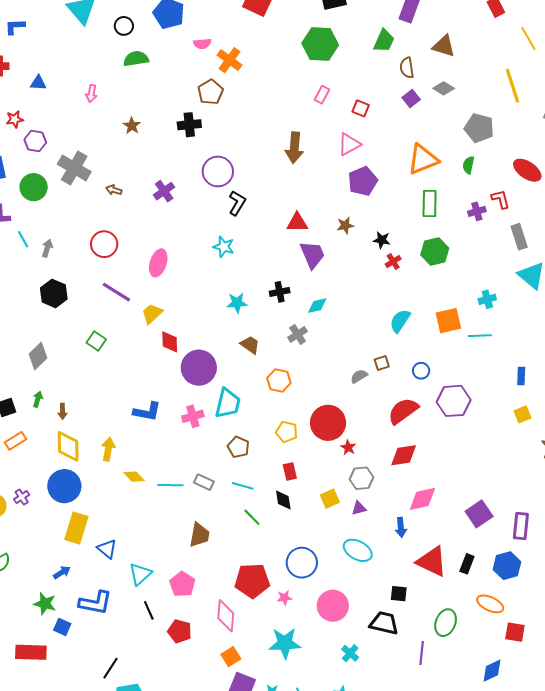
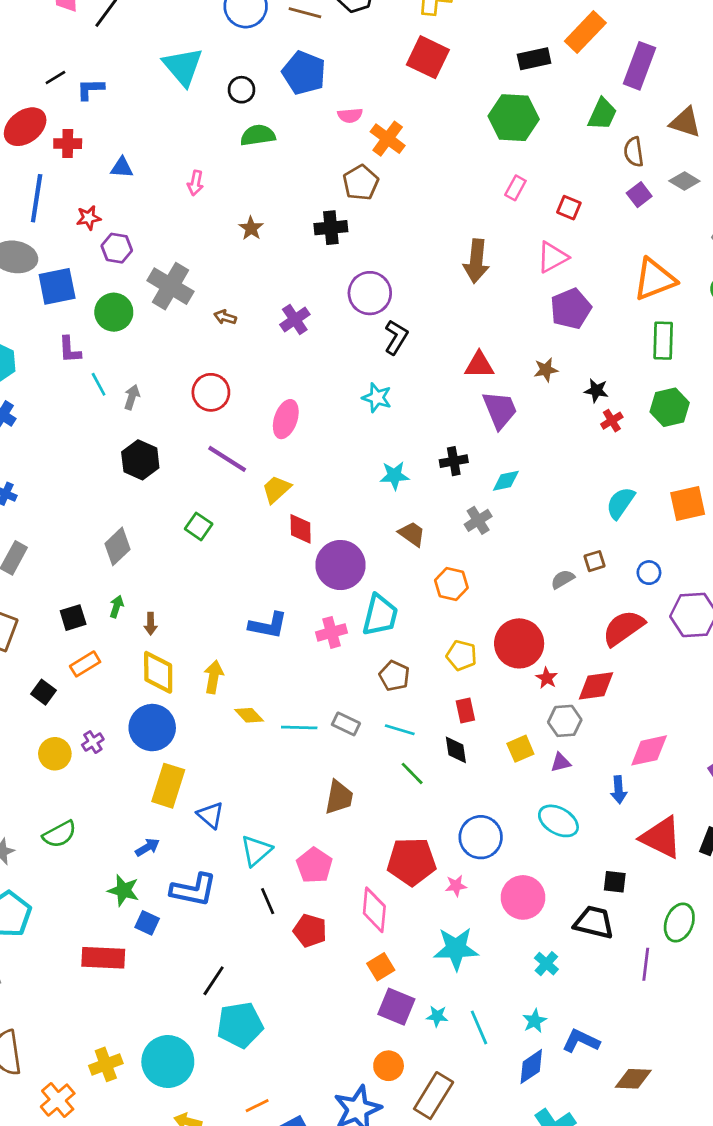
red diamond: (404, 455) -> (596, 686), moved

